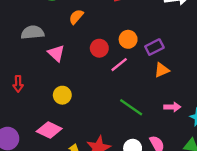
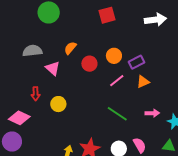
orange semicircle: (76, 17) -> (70, 48), moved
pink line: (119, 65) -> (117, 81), moved
red arrow: (18, 84) -> (36, 94), moved
pink diamond: (49, 130) -> (19, 118), moved

